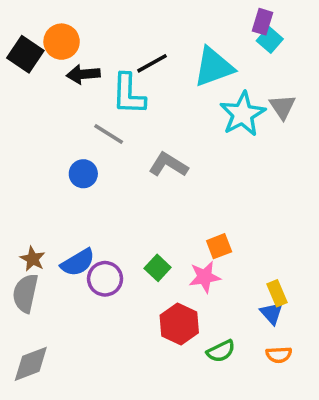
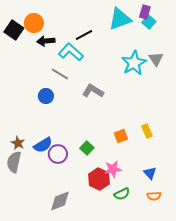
cyan triangle: (214, 67) -> (120, 19), moved
cyan L-shape: (129, 94) -> (71, 52), turned 130
pink star: (205, 277) -> (113, 169), moved
yellow rectangle: (277, 293) -> (147, 131), moved
gray diamond: (31, 364) -> (60, 201), moved

